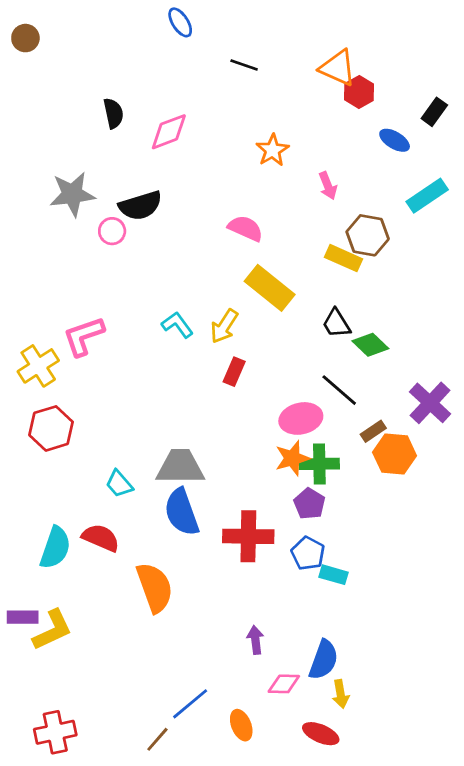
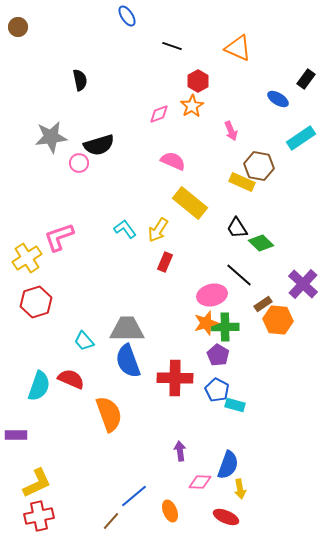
red hexagon: (359, 92) -> (198, 81), moved
pink diamond: (169, 132) -> (159, 114), moved, size x0.7
yellow L-shape: (52, 630) -> (37, 483), moved

